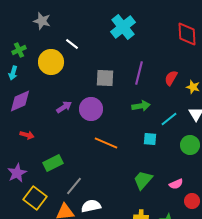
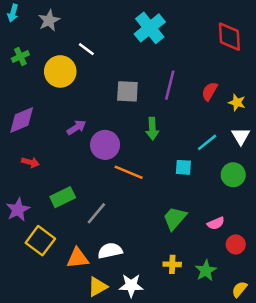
gray star: (42, 21) -> (49, 20), turned 30
cyan arrow: (13, 73) -> (13, 13), moved
green arrow: (141, 106) -> (152, 129), moved, turned 96
purple circle: (91, 109) -> (105, 145), moved
gray line: (74, 186) -> (96, 213), moved

